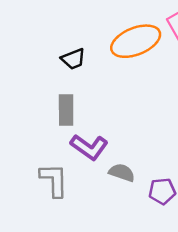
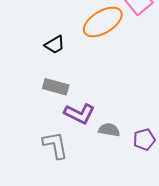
gray rectangle: (66, 110) -> (56, 87), turned -65

